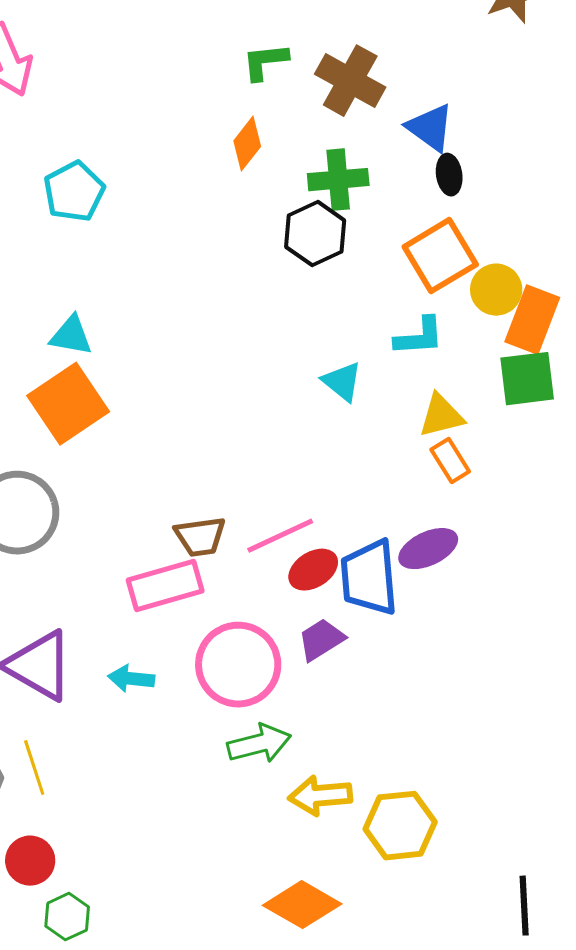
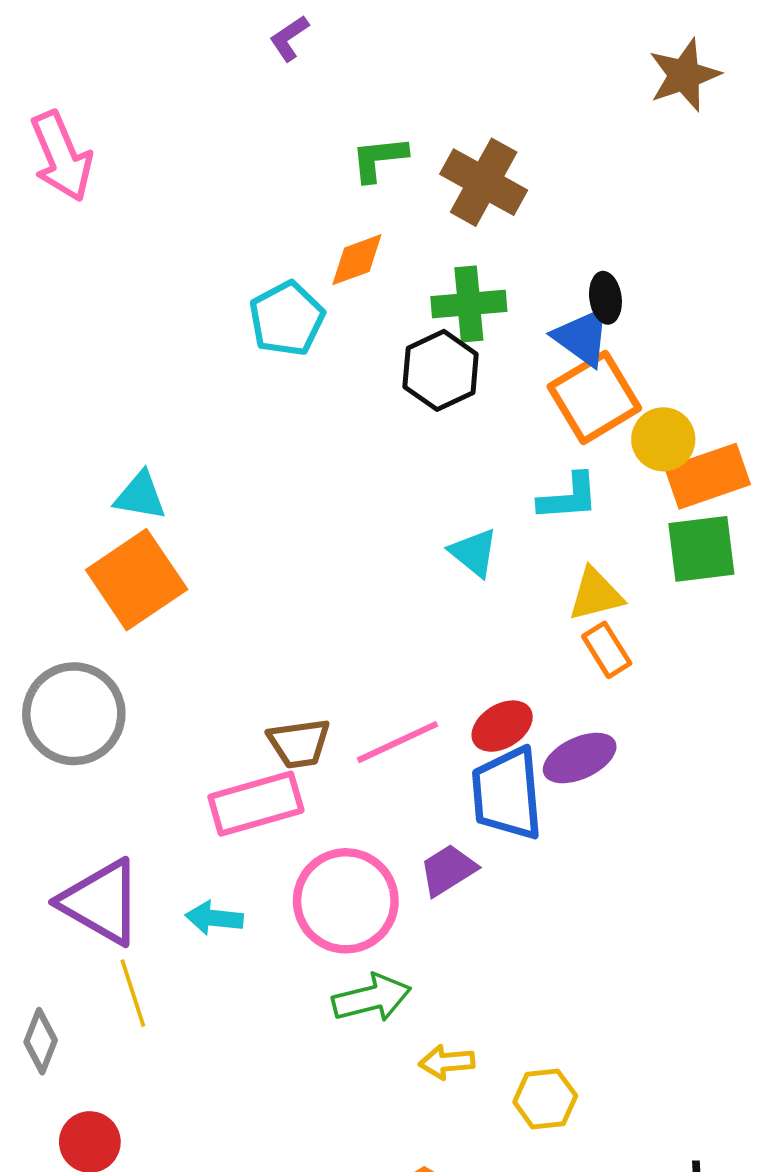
blue triangle: (430, 128) -> (582, 337), moved
orange diamond: (247, 144) -> (357, 260), turned 32
cyan pentagon: (74, 192) -> (287, 319), moved
orange rectangle: (532, 320) -> (708, 476), turned 50
red ellipse: (313, 570) -> (502, 726), moved
yellow line: (34, 768) -> (133, 993), moved
yellow arrow: (320, 796) -> (447, 1062), size x0.7
yellow hexagon: (400, 826) -> (545, 1099), size x0.7

